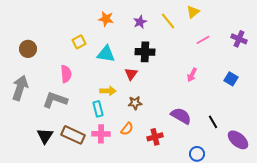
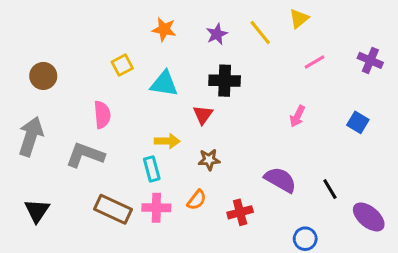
black triangle: (45, 136) -> (37, 211), moved

